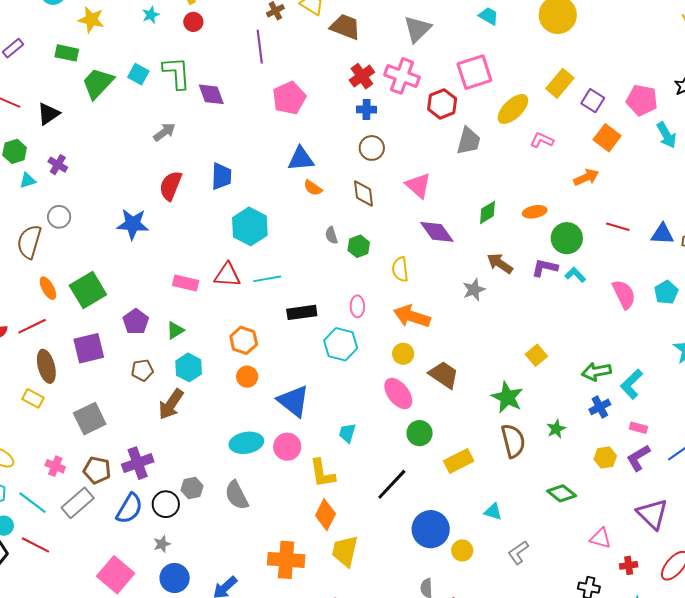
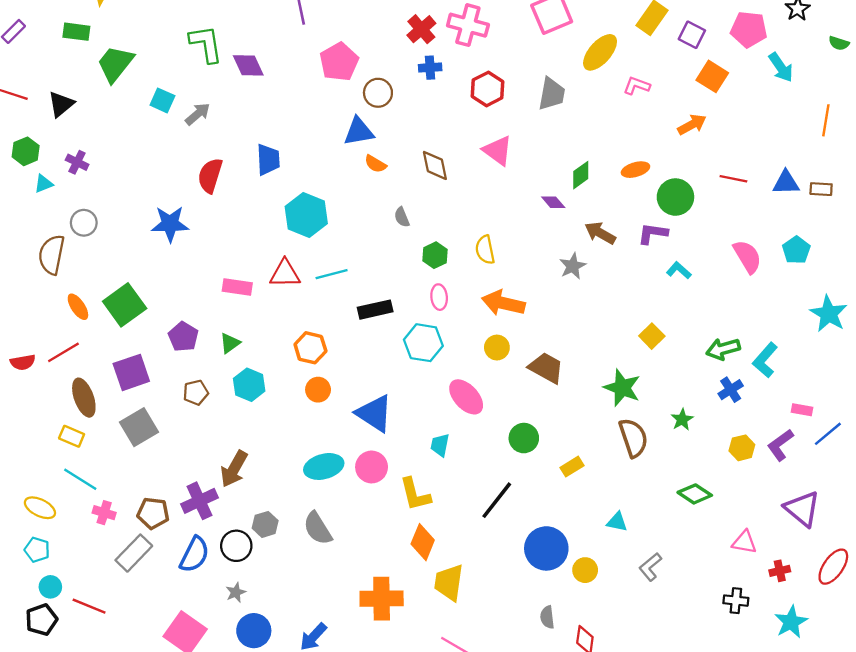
cyan square: (138, 74) -> (162, 100), moved
red hexagon: (442, 104) -> (487, 89), moved
brown circle: (372, 148) -> (378, 93), moved
purple diamond: (437, 232) -> (553, 202), moved, size x0.6
green hexagon: (359, 246) -> (435, 255), moved
cyan L-shape: (575, 275) -> (679, 270), moved
pink ellipse: (398, 394) -> (466, 397), moved
brown arrow: (171, 404) -> (234, 469), moved
gray square: (90, 419) -> (139, 427), moved
pink rectangle: (638, 428) -> (802, 410), moved
yellow rectangle: (459, 461) -> (572, 467), size x0.7
cyan line: (33, 503) -> (80, 479), moved

